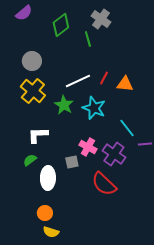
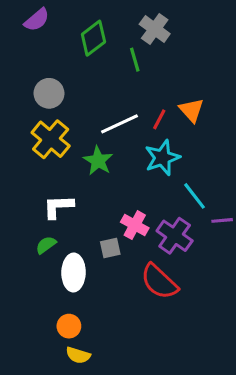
orange triangle: (125, 84) -> (191, 110), moved, turned 42
cyan star: (94, 108) -> (162, 158), moved, turned 30

